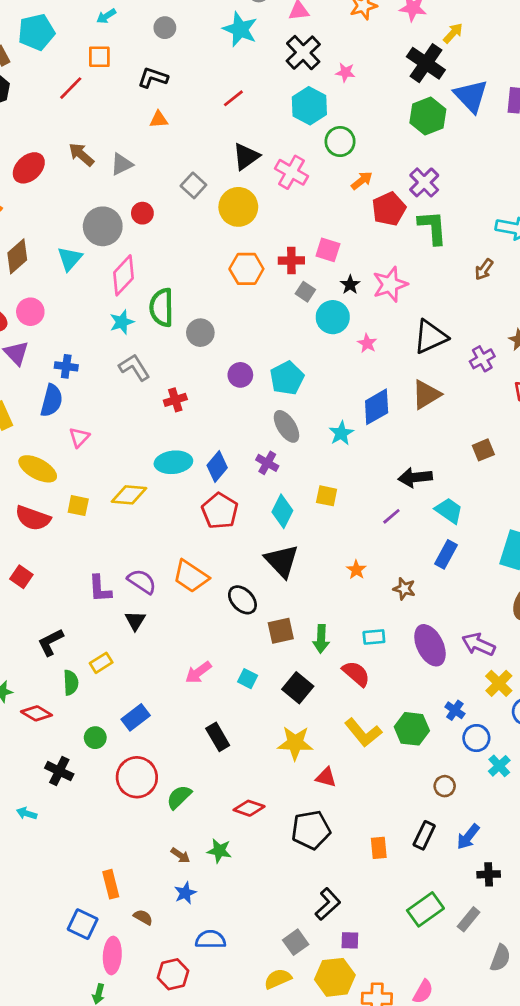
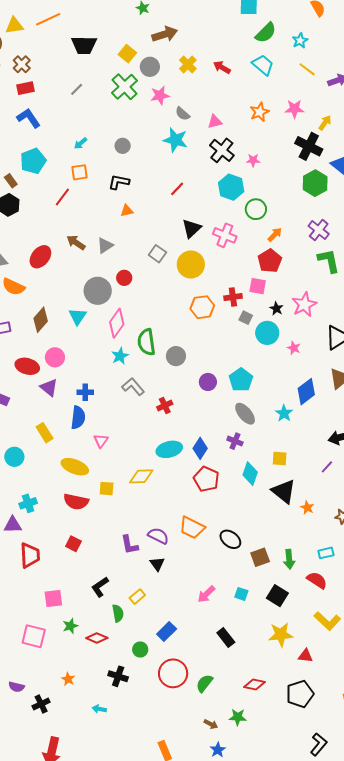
red pentagon: (389, 209) -> (270, 261), moved
black triangle: (282, 561) -> (284, 491), moved

